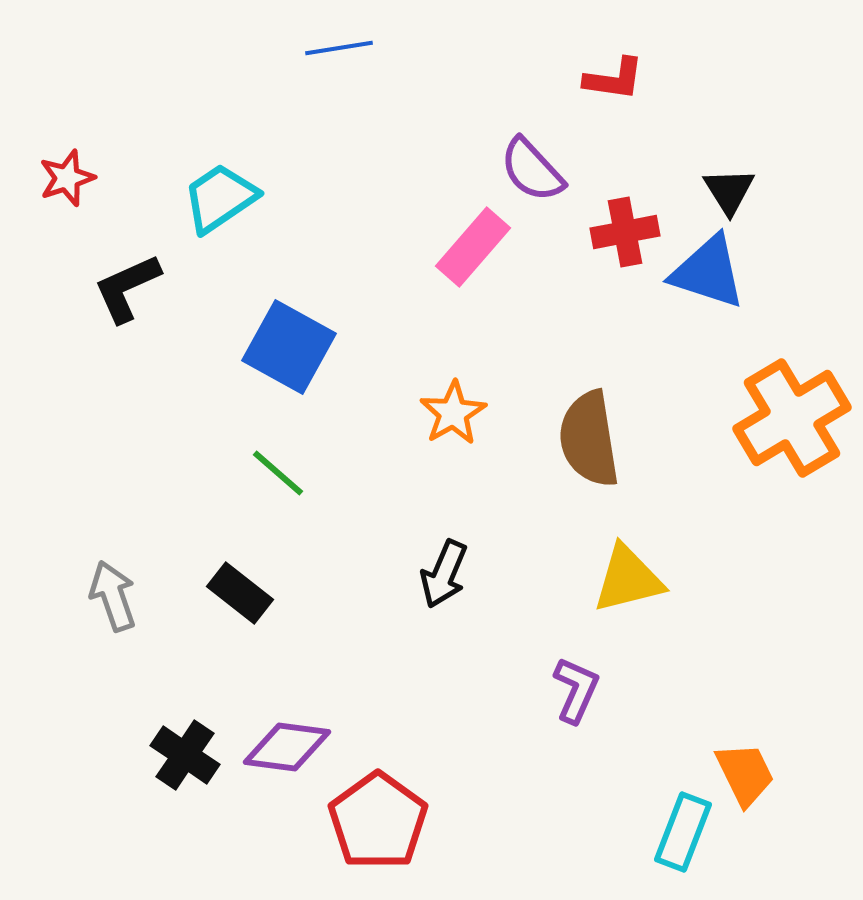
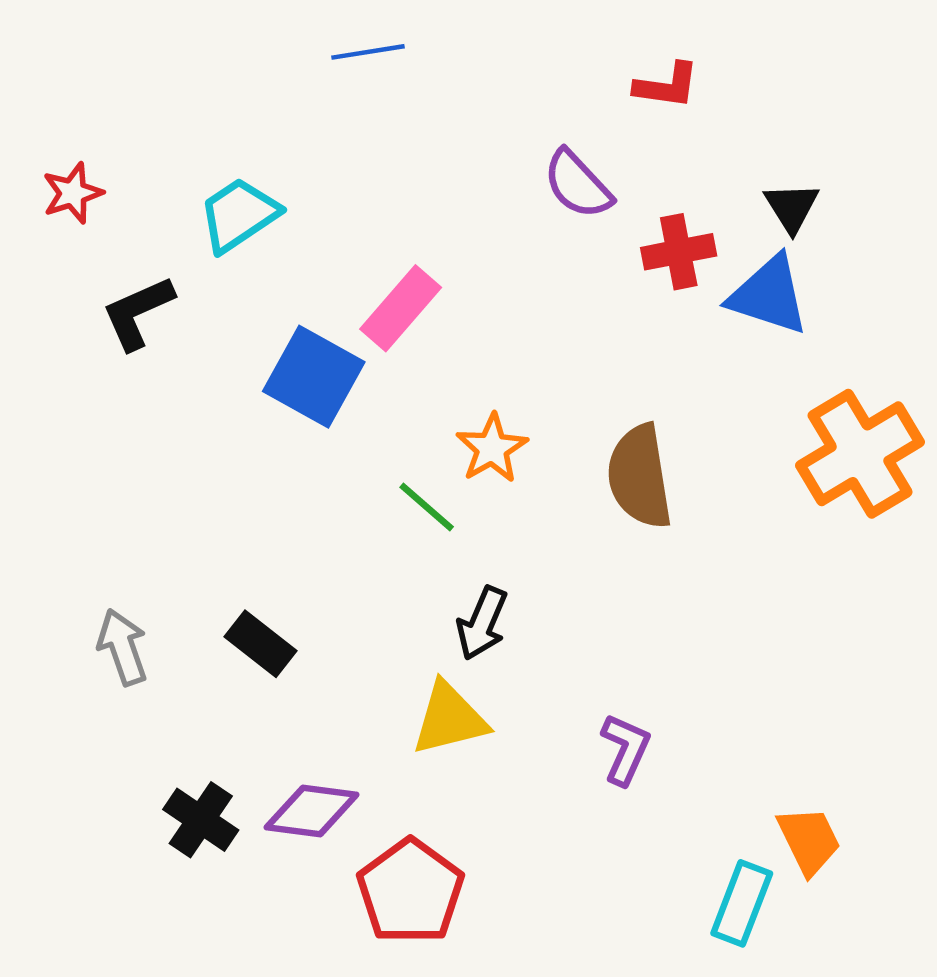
pink rectangle: (473, 247) -> (401, 308), moved
green line: (278, 473) -> (427, 507), moved
yellow triangle: (628, 579) -> (449, 719), moved

